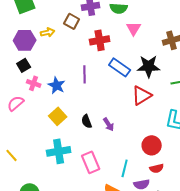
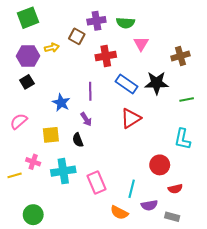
pink cross: (34, 83) -> (33, 162), moved
red triangle: (142, 95) -> (131, 118), moved
yellow square: (58, 116) -> (51, 135), moved, turned 36
black semicircle: (87, 121) -> (78, 140), moved
purple arrow: (109, 124) -> (86, 119), moved
yellow line: (12, 155) -> (15, 175), turned -64
red semicircle: (157, 168) -> (175, 189), moved

